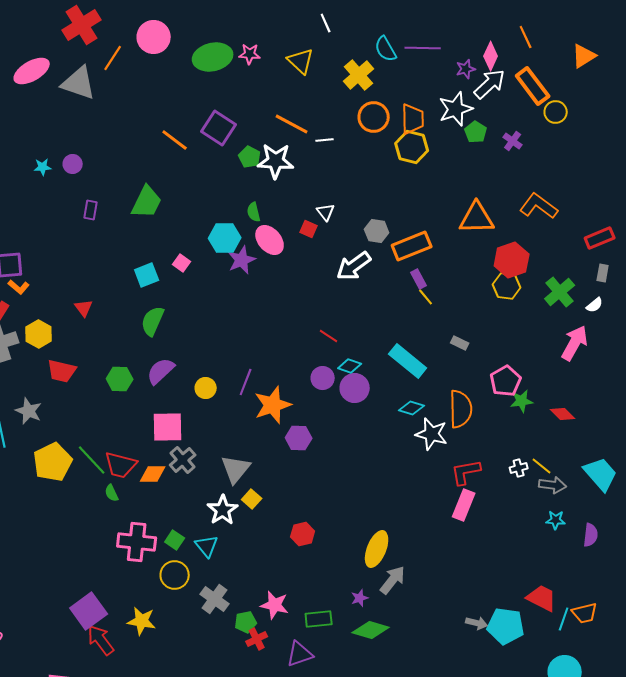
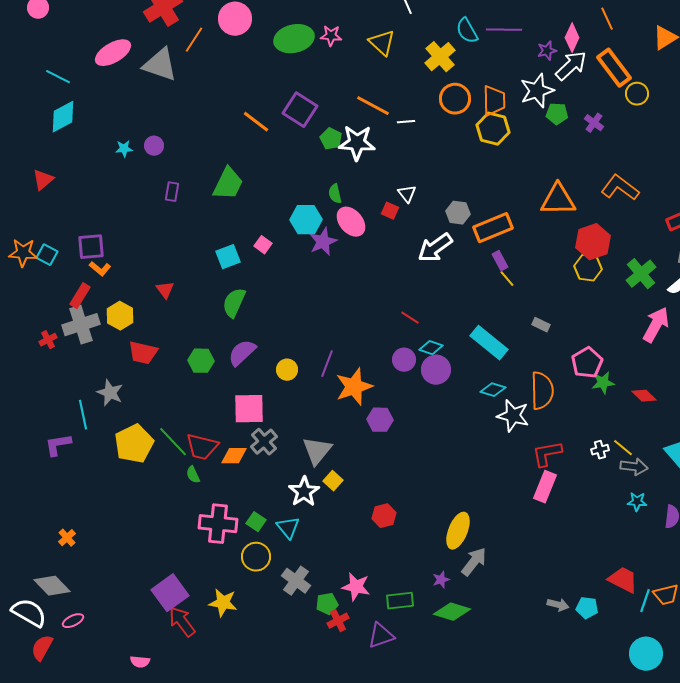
green pentagon: (476, 132) -> (557, 114), turned -30
cyan pentagon: (506, 626) -> (587, 608), size x0.6

